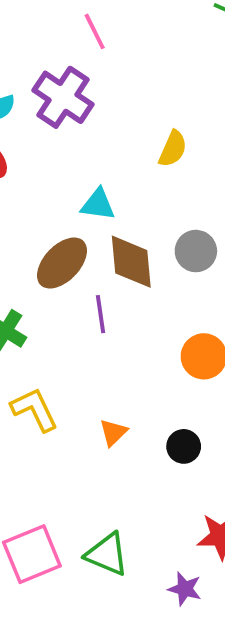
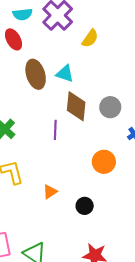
yellow semicircle: (173, 149) -> (90, 38), moved
brown ellipse: (62, 263) -> (36, 74), moved, turned -72

